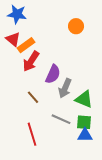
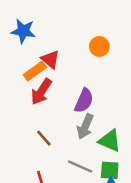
red triangle: (13, 39) -> (50, 59), moved
purple semicircle: (53, 74) -> (84, 101), moved

